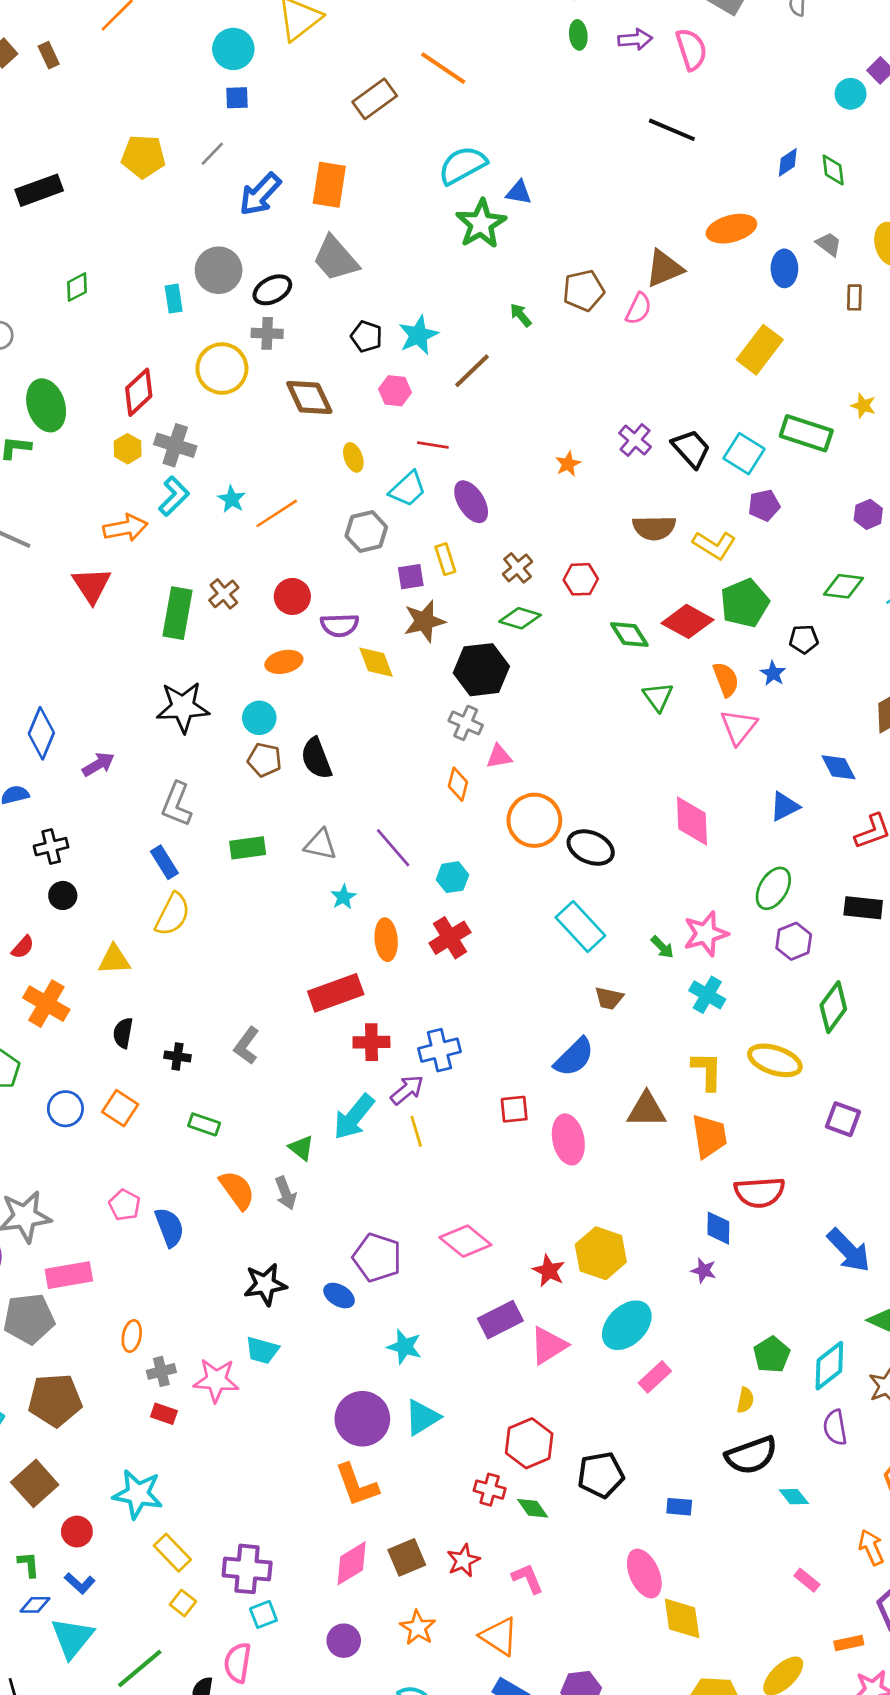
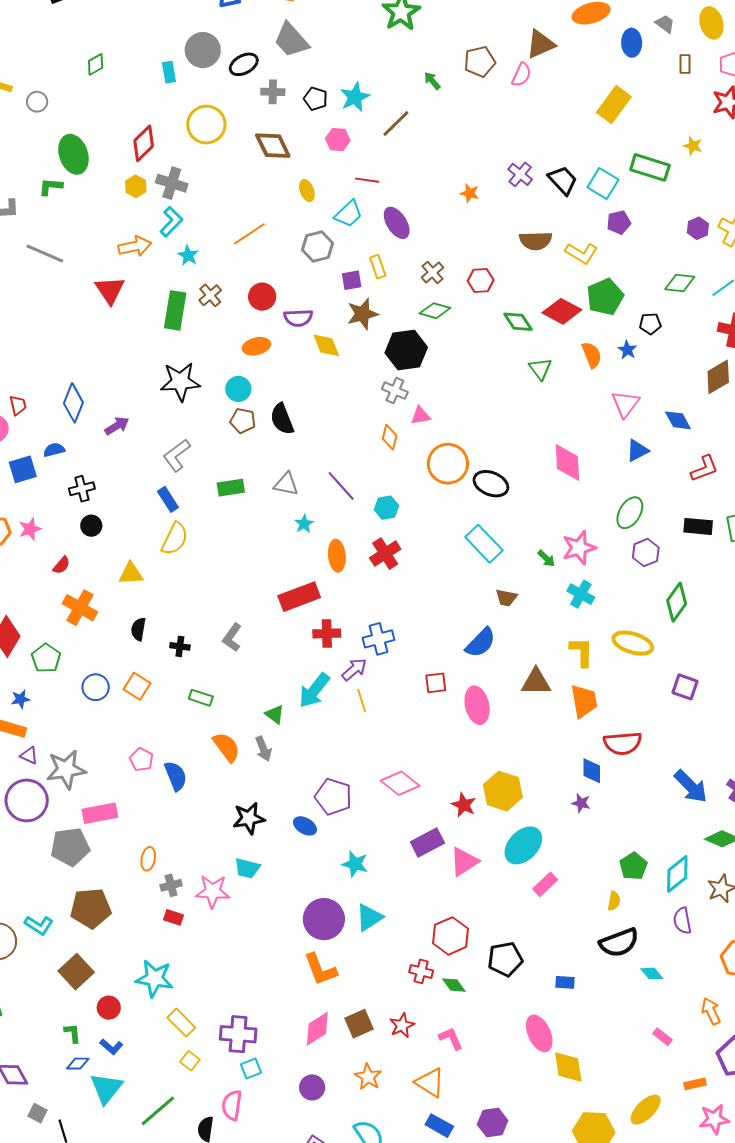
gray cross: (267, 333) -> (273, 92), moved
orange star: (568, 464) -> (470, 193), turned -30
cyan star: (232, 499) -> (188, 255), moved
pink triangle: (739, 727) -> (625, 404), moved
gray L-shape: (177, 804) -> (177, 455), turned 32

